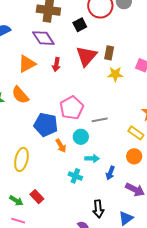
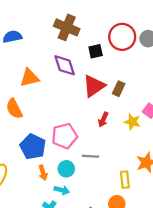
purple diamond: (43, 38) -> (65, 65), moved
red arrow: (56, 65) -> (103, 120), moved
yellow star: (115, 74) -> (132, 122), moved
yellow rectangle: (136, 133) -> (125, 180), turned 35
cyan arrow: (92, 158) -> (62, 190), moved

